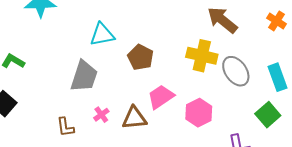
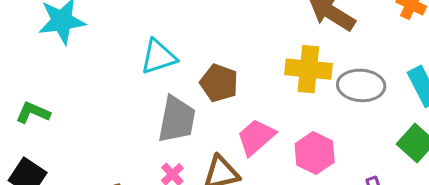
gray ellipse: (236, 71) -> (361, 85), turned -44
gray trapezoid: (84, 76) -> (177, 119), moved

